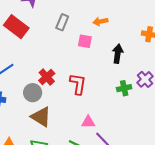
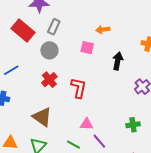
gray rectangle: (62, 22) -> (54, 27), moved
green cross: (124, 88) -> (133, 125), moved
gray circle: (33, 93) -> (49, 50), moved

